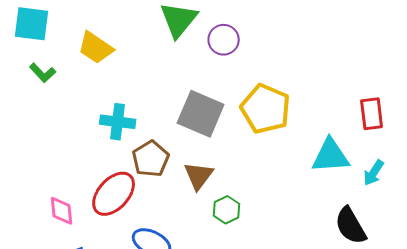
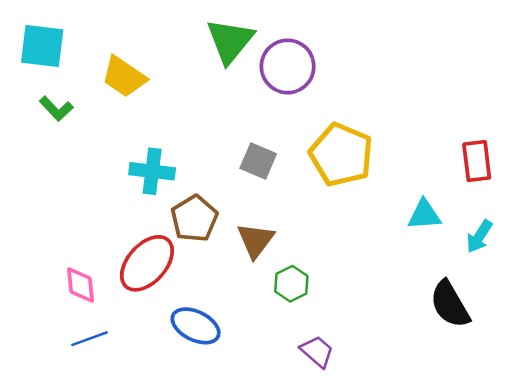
purple circle: (224, 40) -> (288, 66), size x1.4
gray square: (201, 114) -> (258, 161), size x0.6
cyan triangle: (331, 156) -> (424, 215), size x0.7

